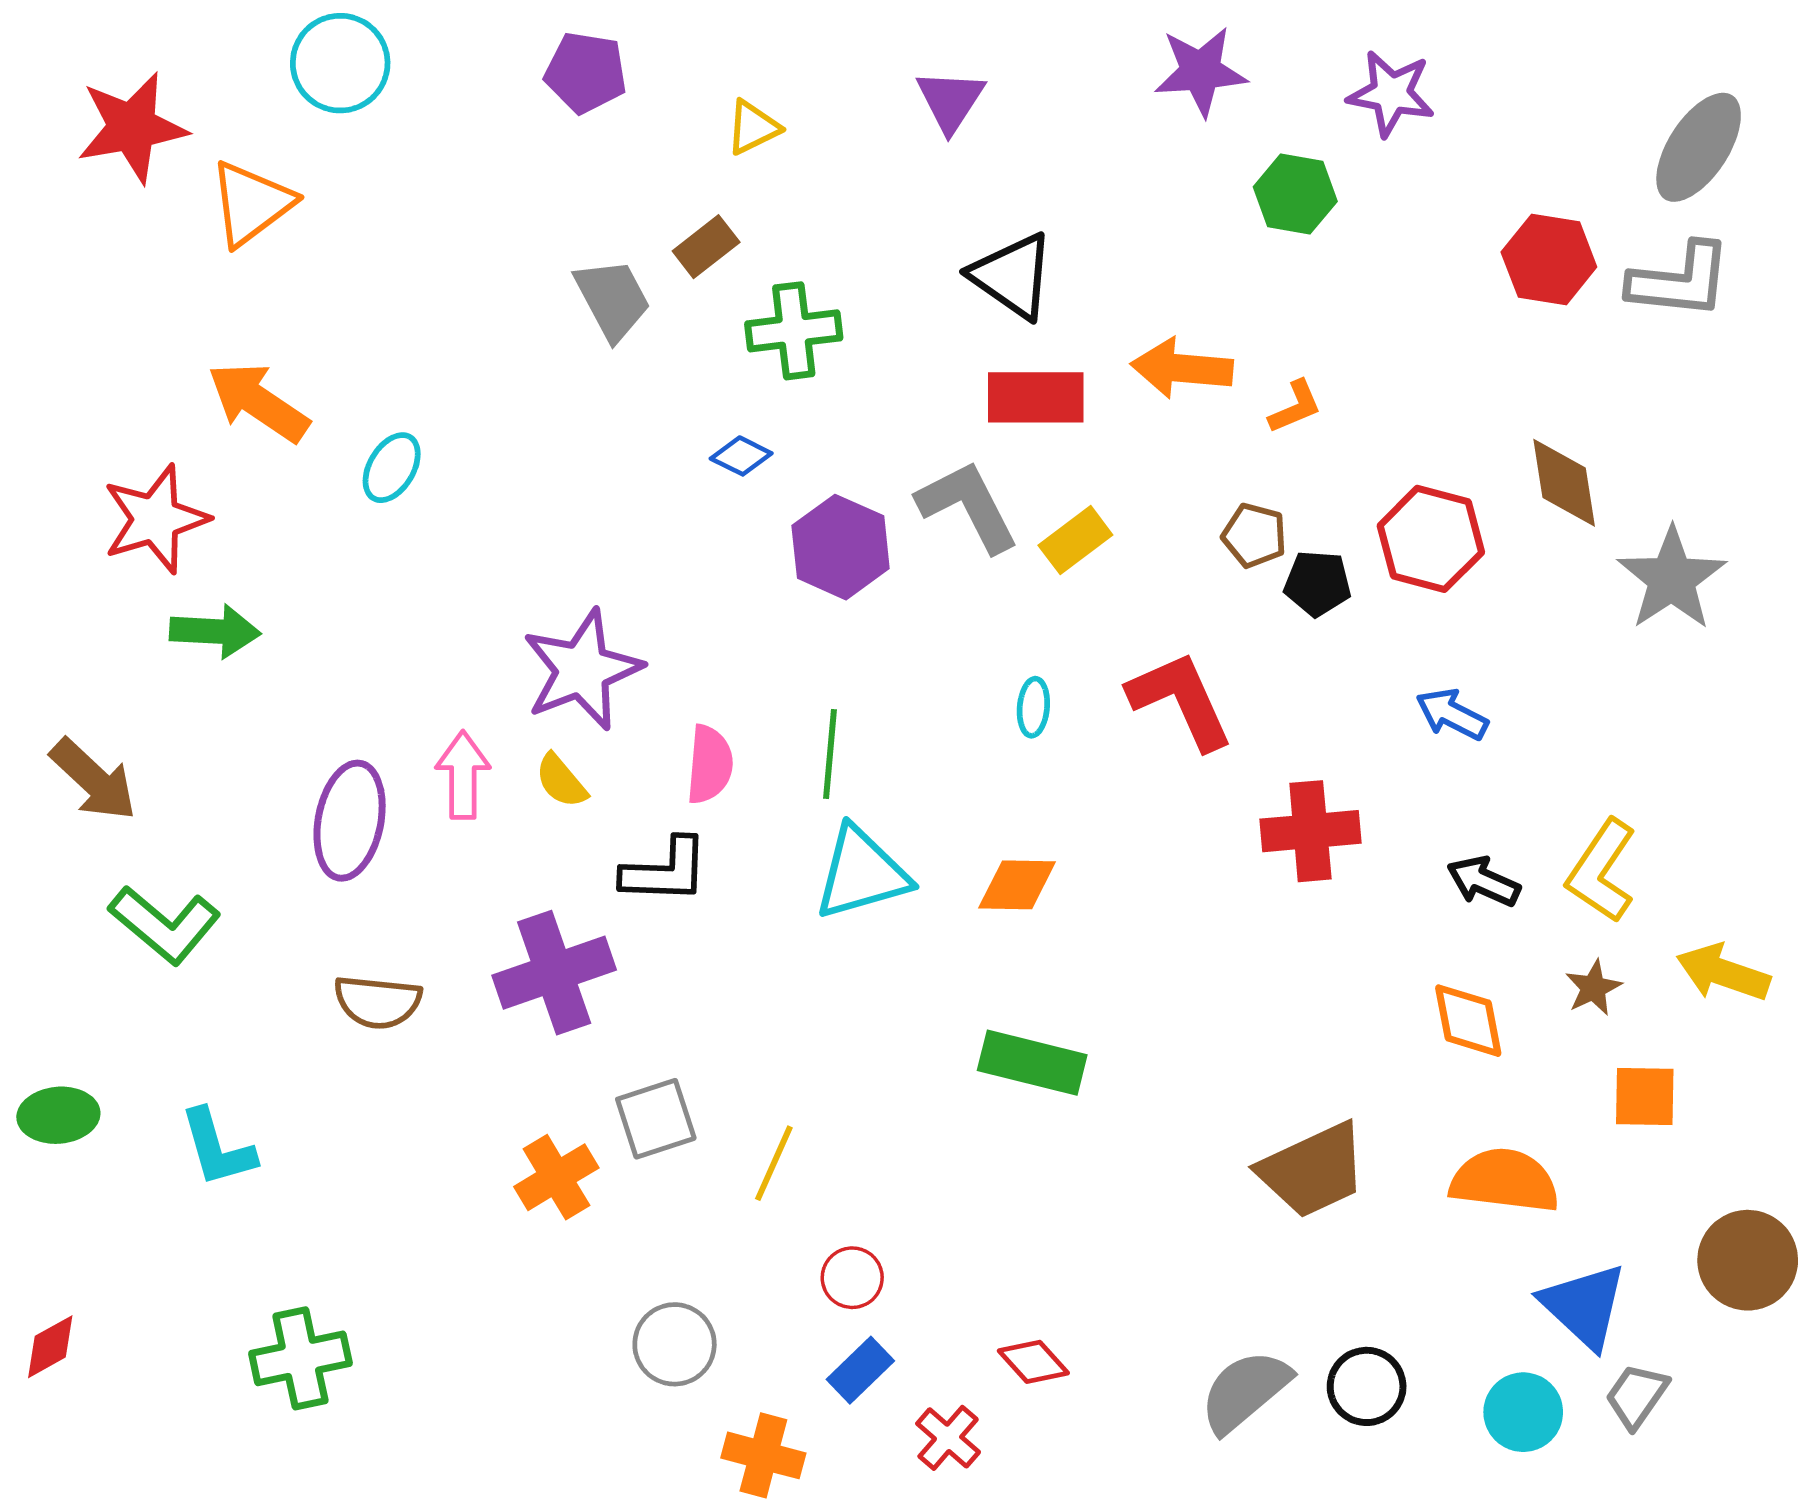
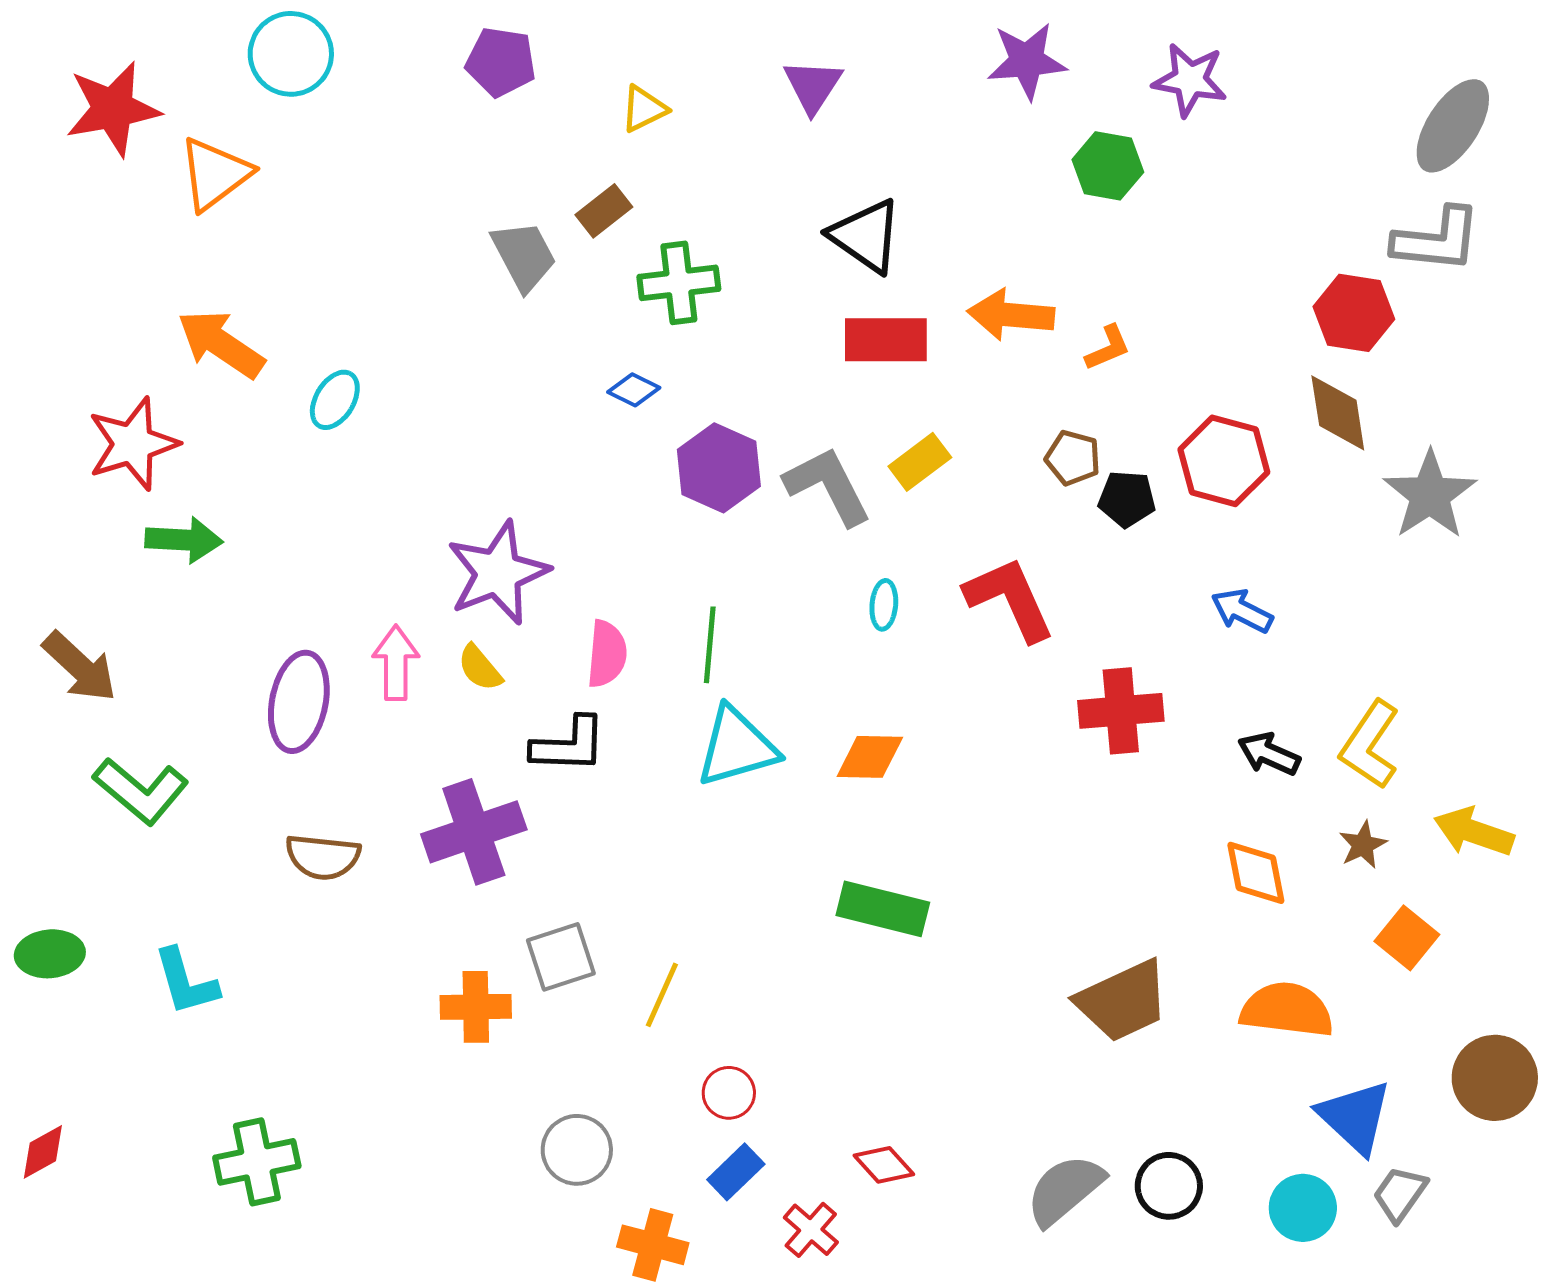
red hexagon: (1549, 260) -> (1354, 313), moved
gray L-shape: (968, 506) -> (828, 486), moved
orange square: (1645, 1097) -> (1407, 938), turned 38
orange cross: (556, 1177) -> (476, 1007), turned 30

